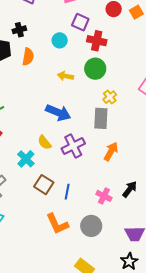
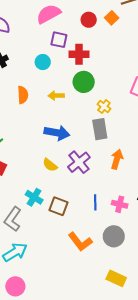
orange semicircle: (28, 57) -> (23, 95), moved
cyan cross: (26, 159) -> (34, 197), moved
blue line: (67, 192) -> (95, 202), moved

